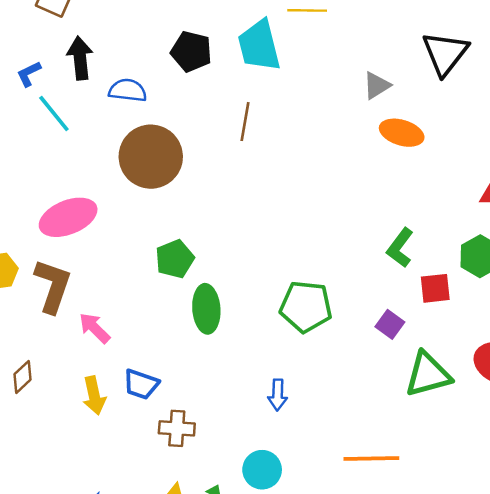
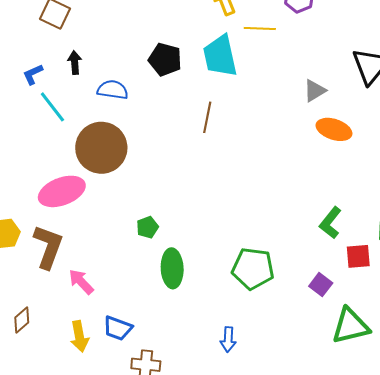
black arrow: (80, 58) -> (75, 63), size x0.7
brown circle: (151, 157) -> (101, 148), moved
green pentagon: (175, 259) -> (147, 227), size x0.7

